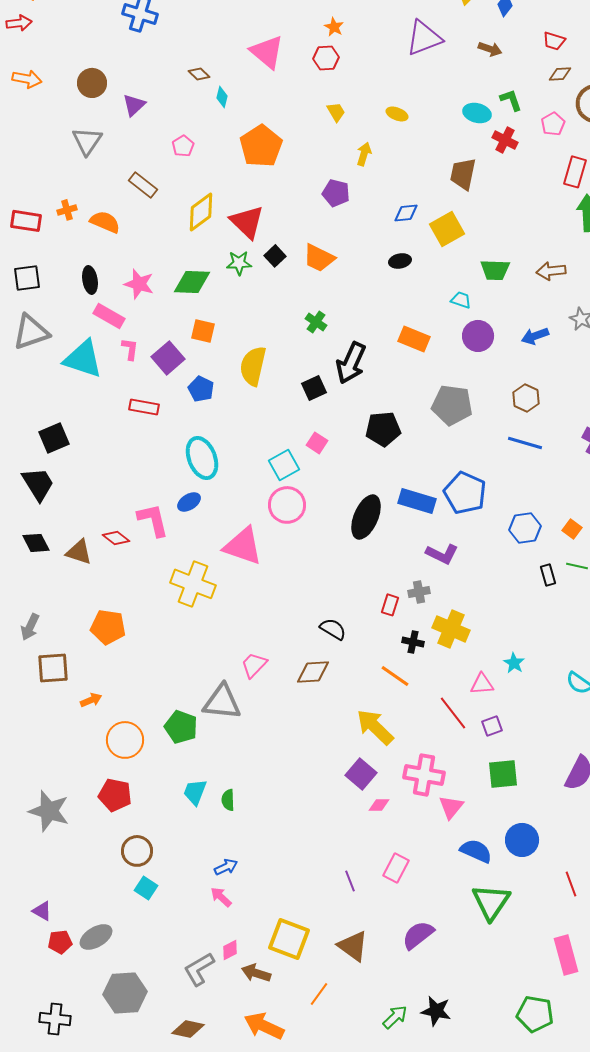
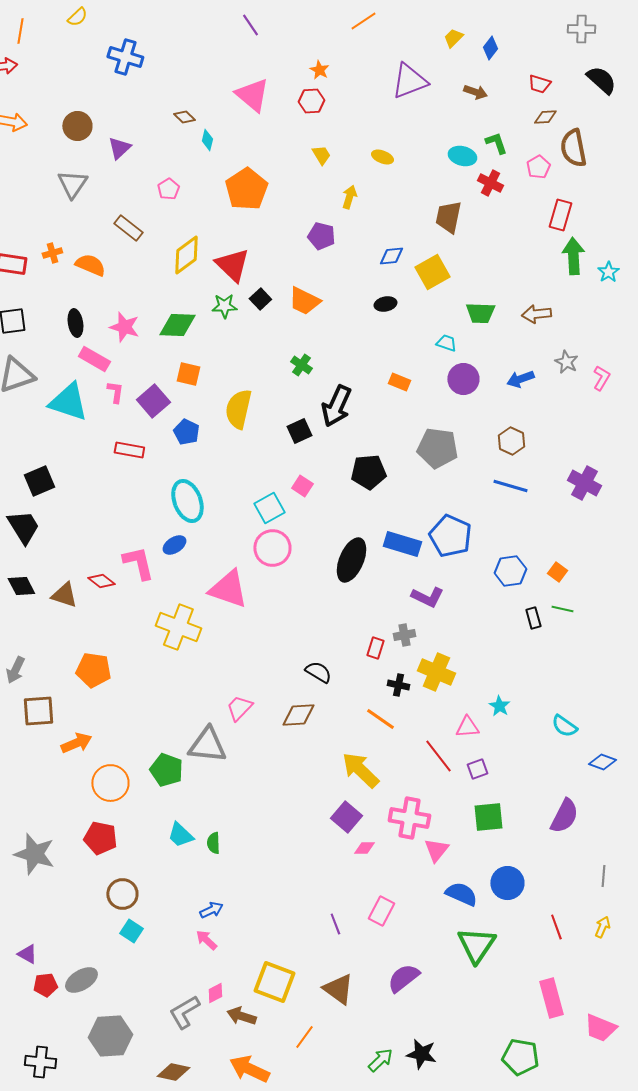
orange rectangle: (414, 339) -> (399, 382), size x0.7
orange arrow: (91, 700) -> (76, 743), size x1.4
cyan trapezoid: (195, 792) -> (180, 835), turned -68

